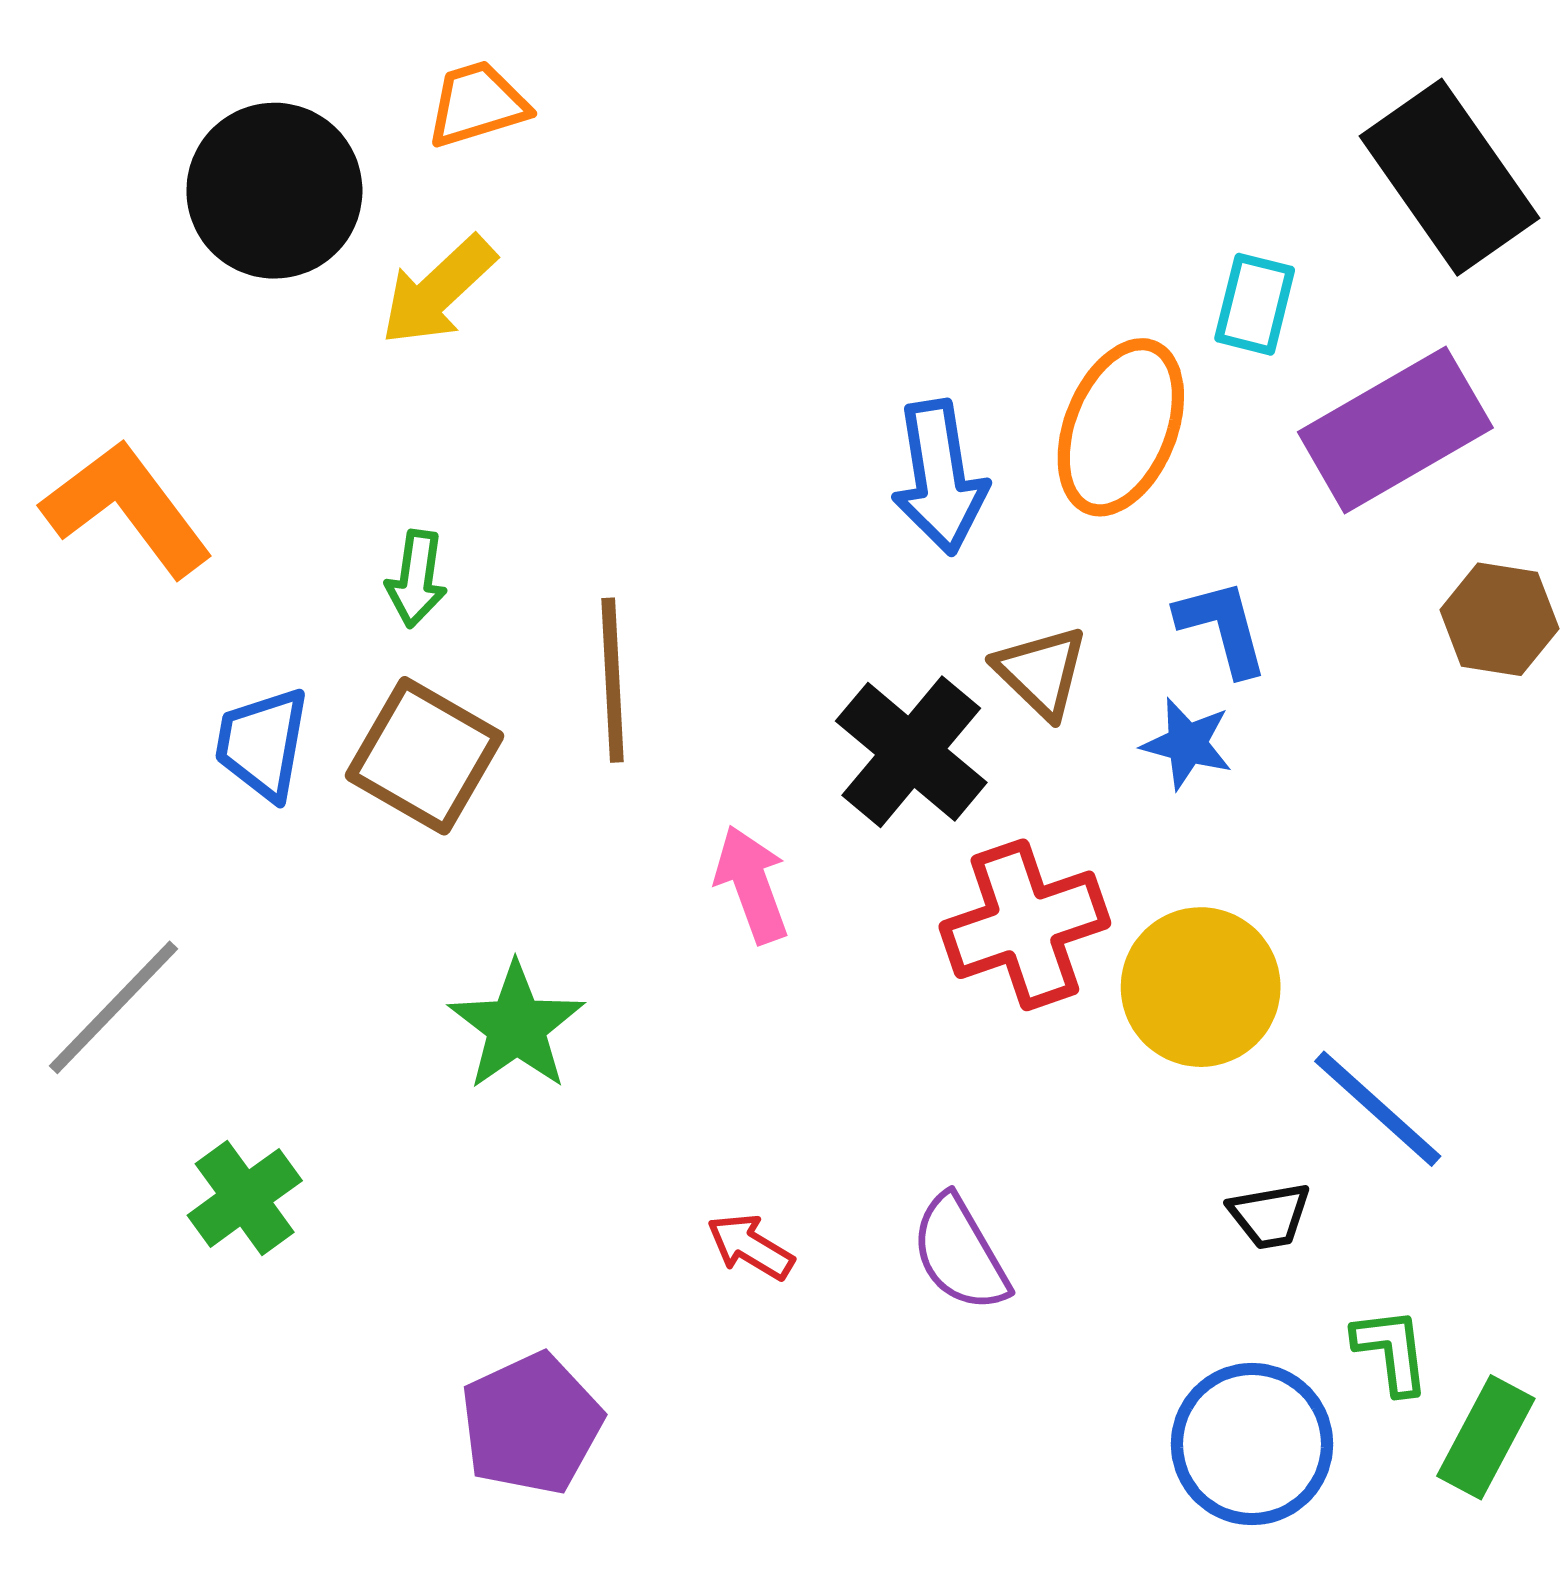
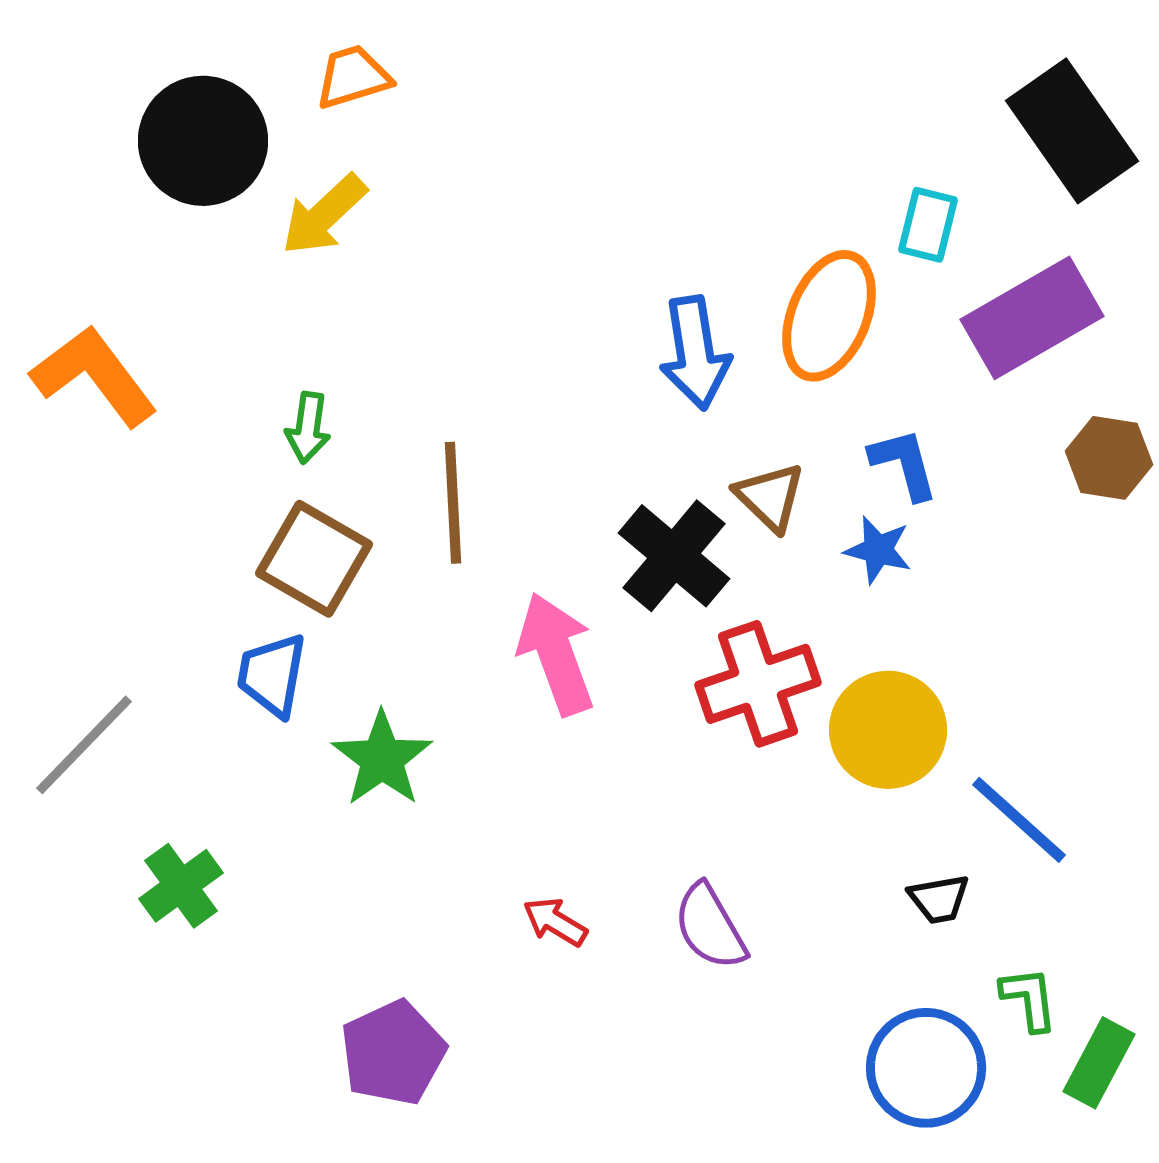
blue trapezoid: (262, 744) -> (272, 675), moved
pink arrow: (752, 884) -> (556, 654), size x1.4

